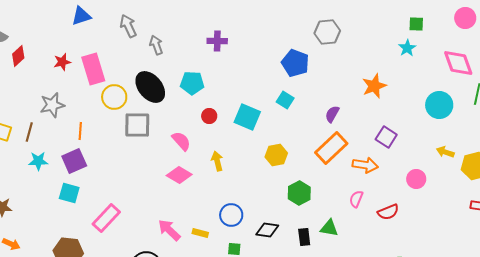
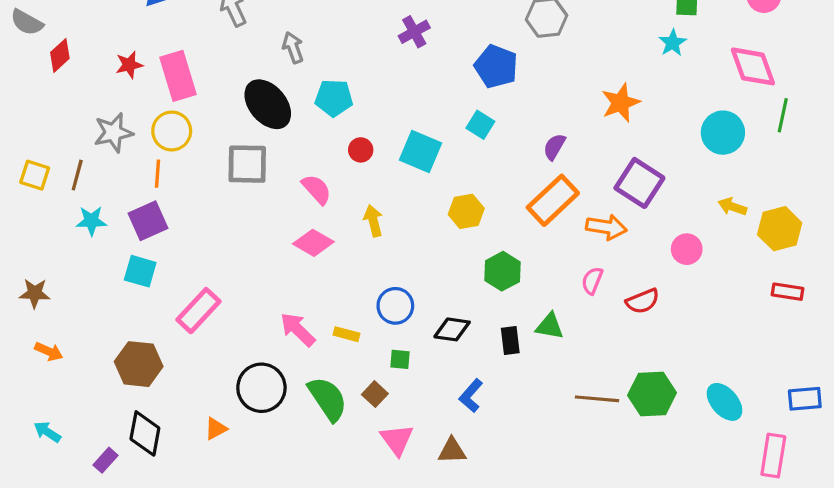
purple cross: (217, 41) -> (414, 32), moved, turned -30
gray arrow: (156, 45) -> (293, 48), moved
yellow circle: (114, 97) -> (172, 131), moved
purple square: (386, 137) -> (639, 183), size x1.4

